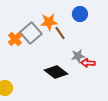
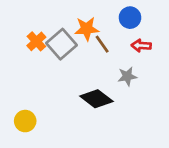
orange cross: (15, 39) -> (36, 41), moved
red arrow: (88, 63) -> (141, 46), moved

